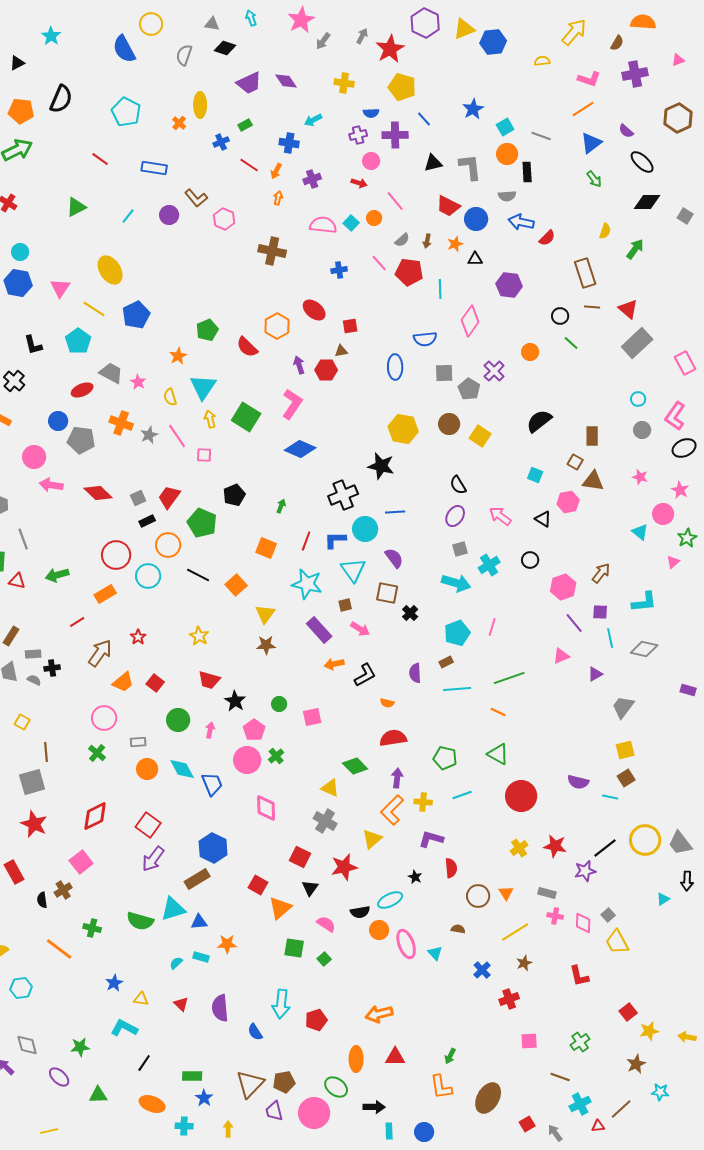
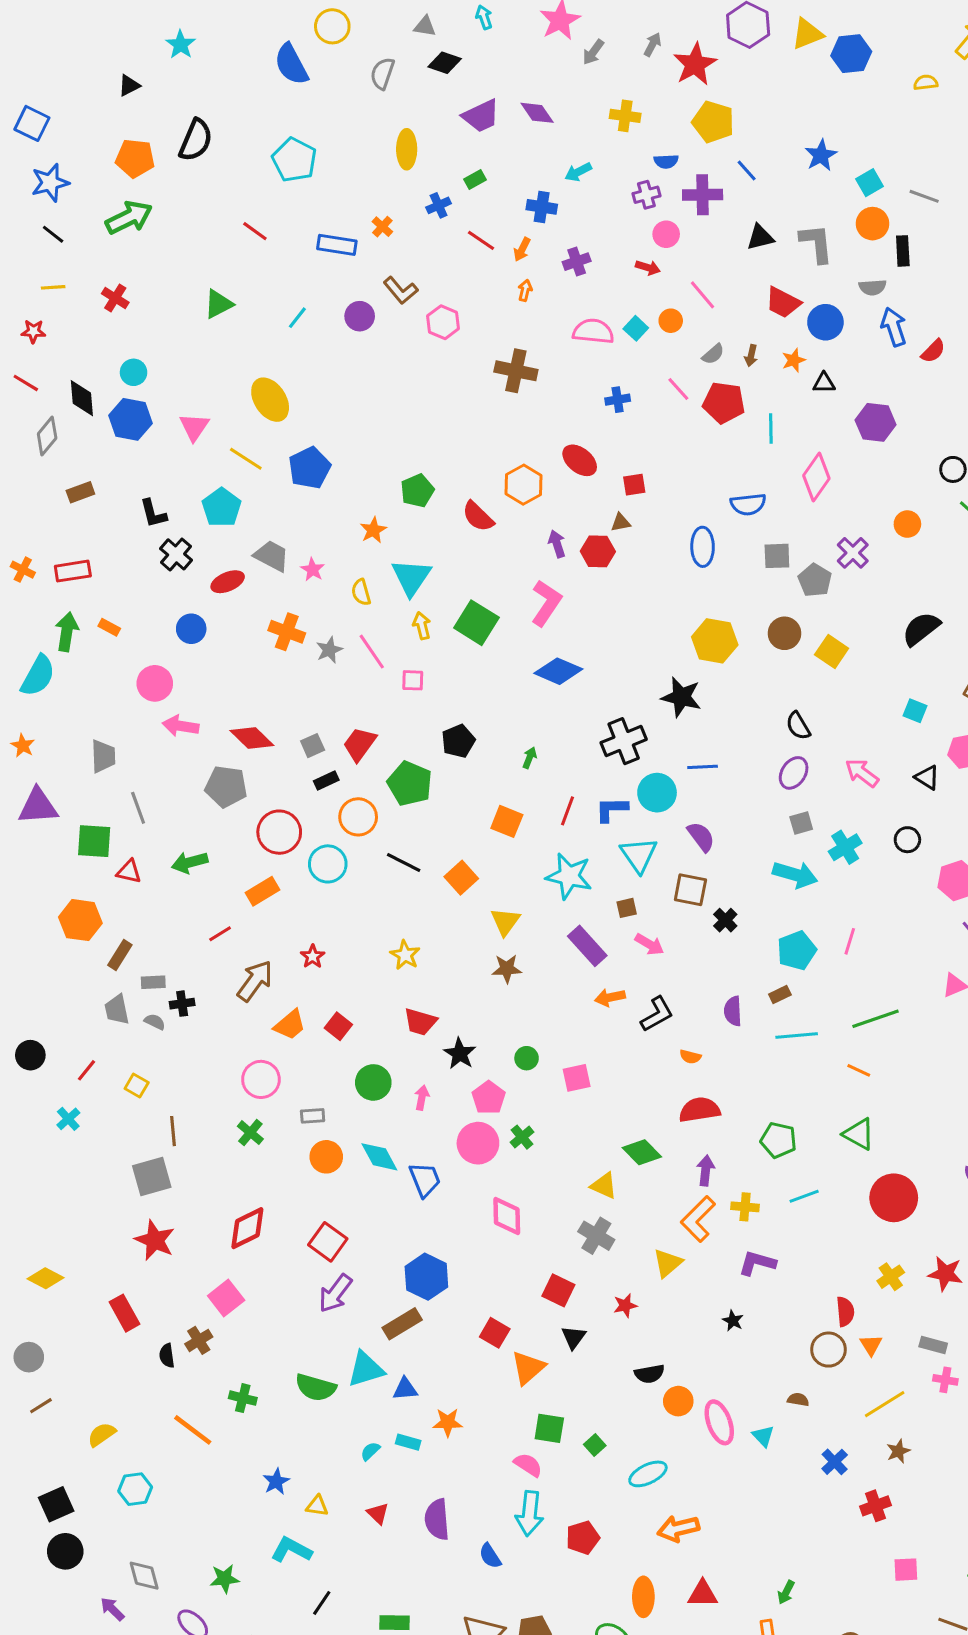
orange cross: (179, 123) -> (382, 227), moved
blue arrow: (521, 222) -> (894, 327), turned 60
black cross: (14, 381) -> (176, 554), moved
gray pentagon: (81, 440) -> (226, 787), moved
red star: (344, 867) -> (625, 1306), size x0.6
red semicircle: (451, 868) -> (845, 1312), moved
cyan ellipse: (390, 900) -> (648, 1474), moved
pink semicircle: (326, 924) -> (528, 1465), moved

